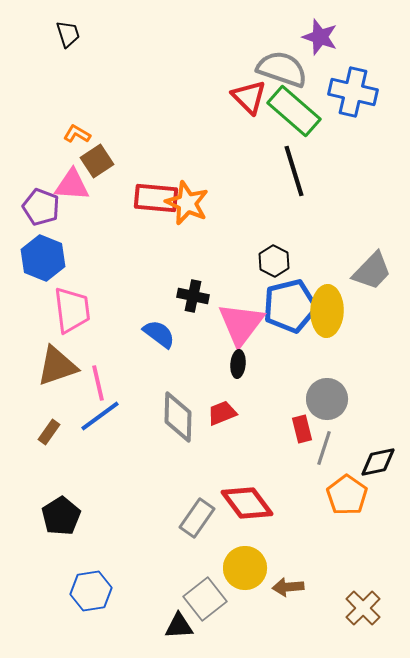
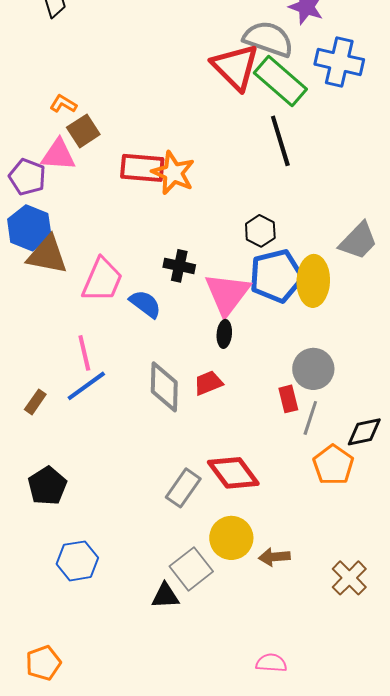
red triangle: (249, 97) -> (235, 67), size x1.4
pink trapezoid: (72, 310) -> (102, 280), moved, turned 30
brown triangle: (57, 366) -> (47, 255), moved, turned 30

